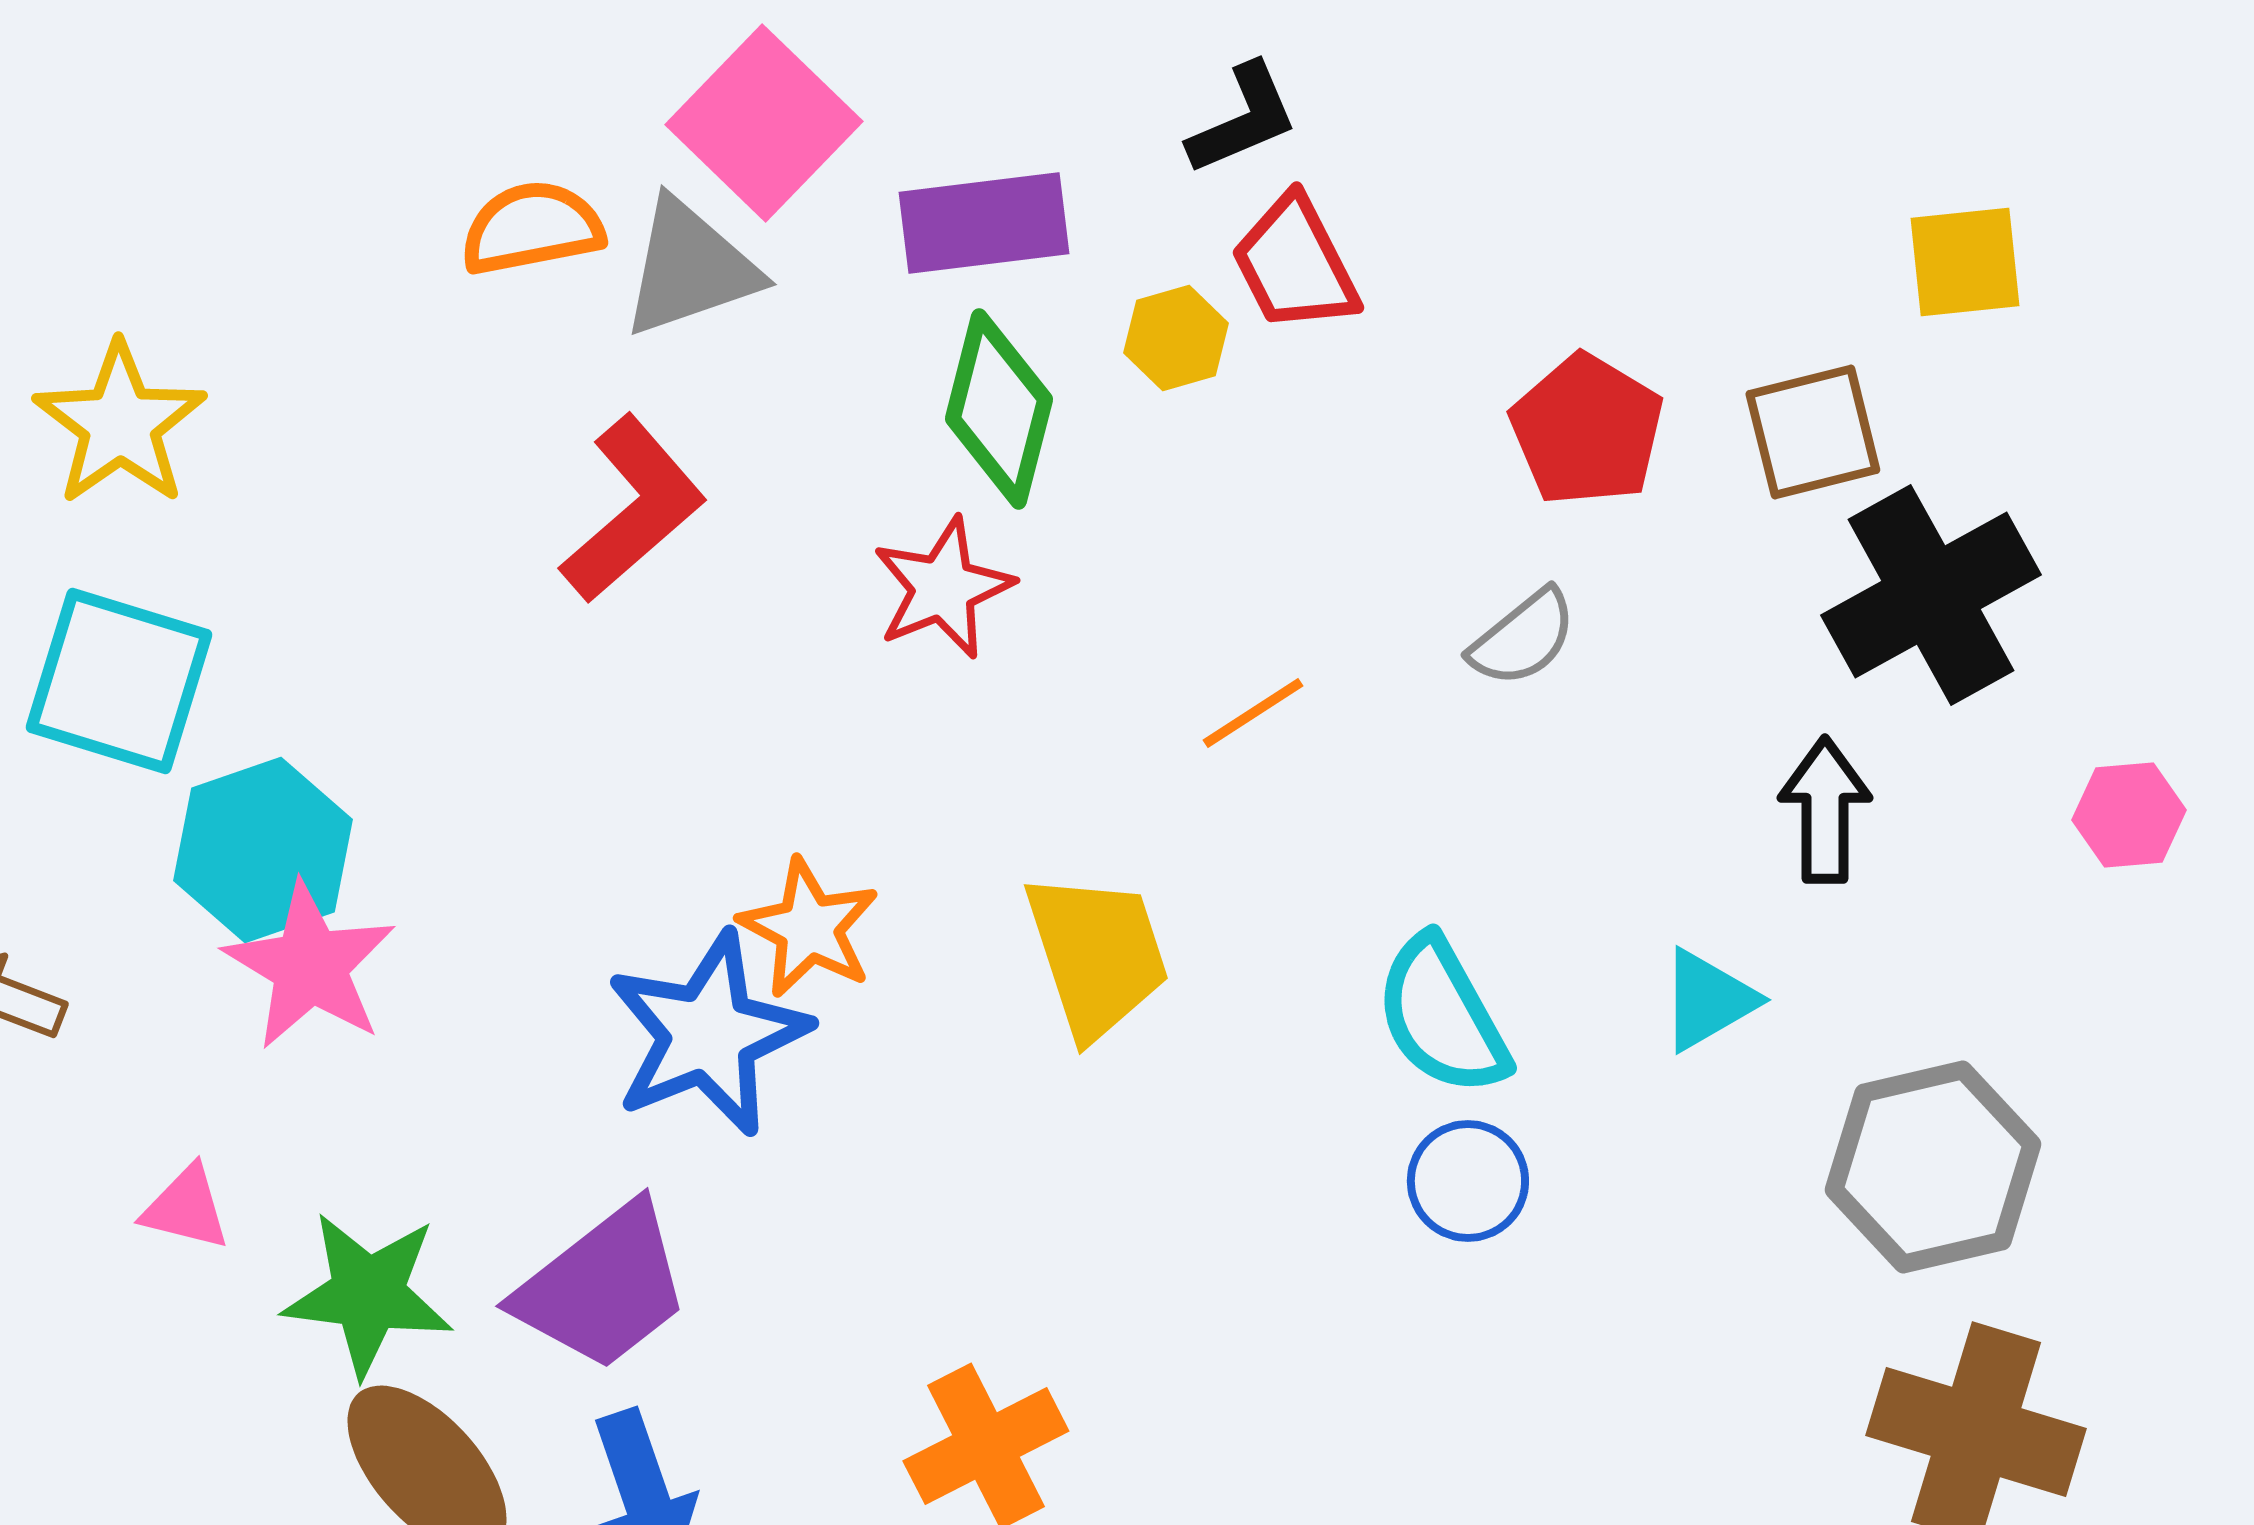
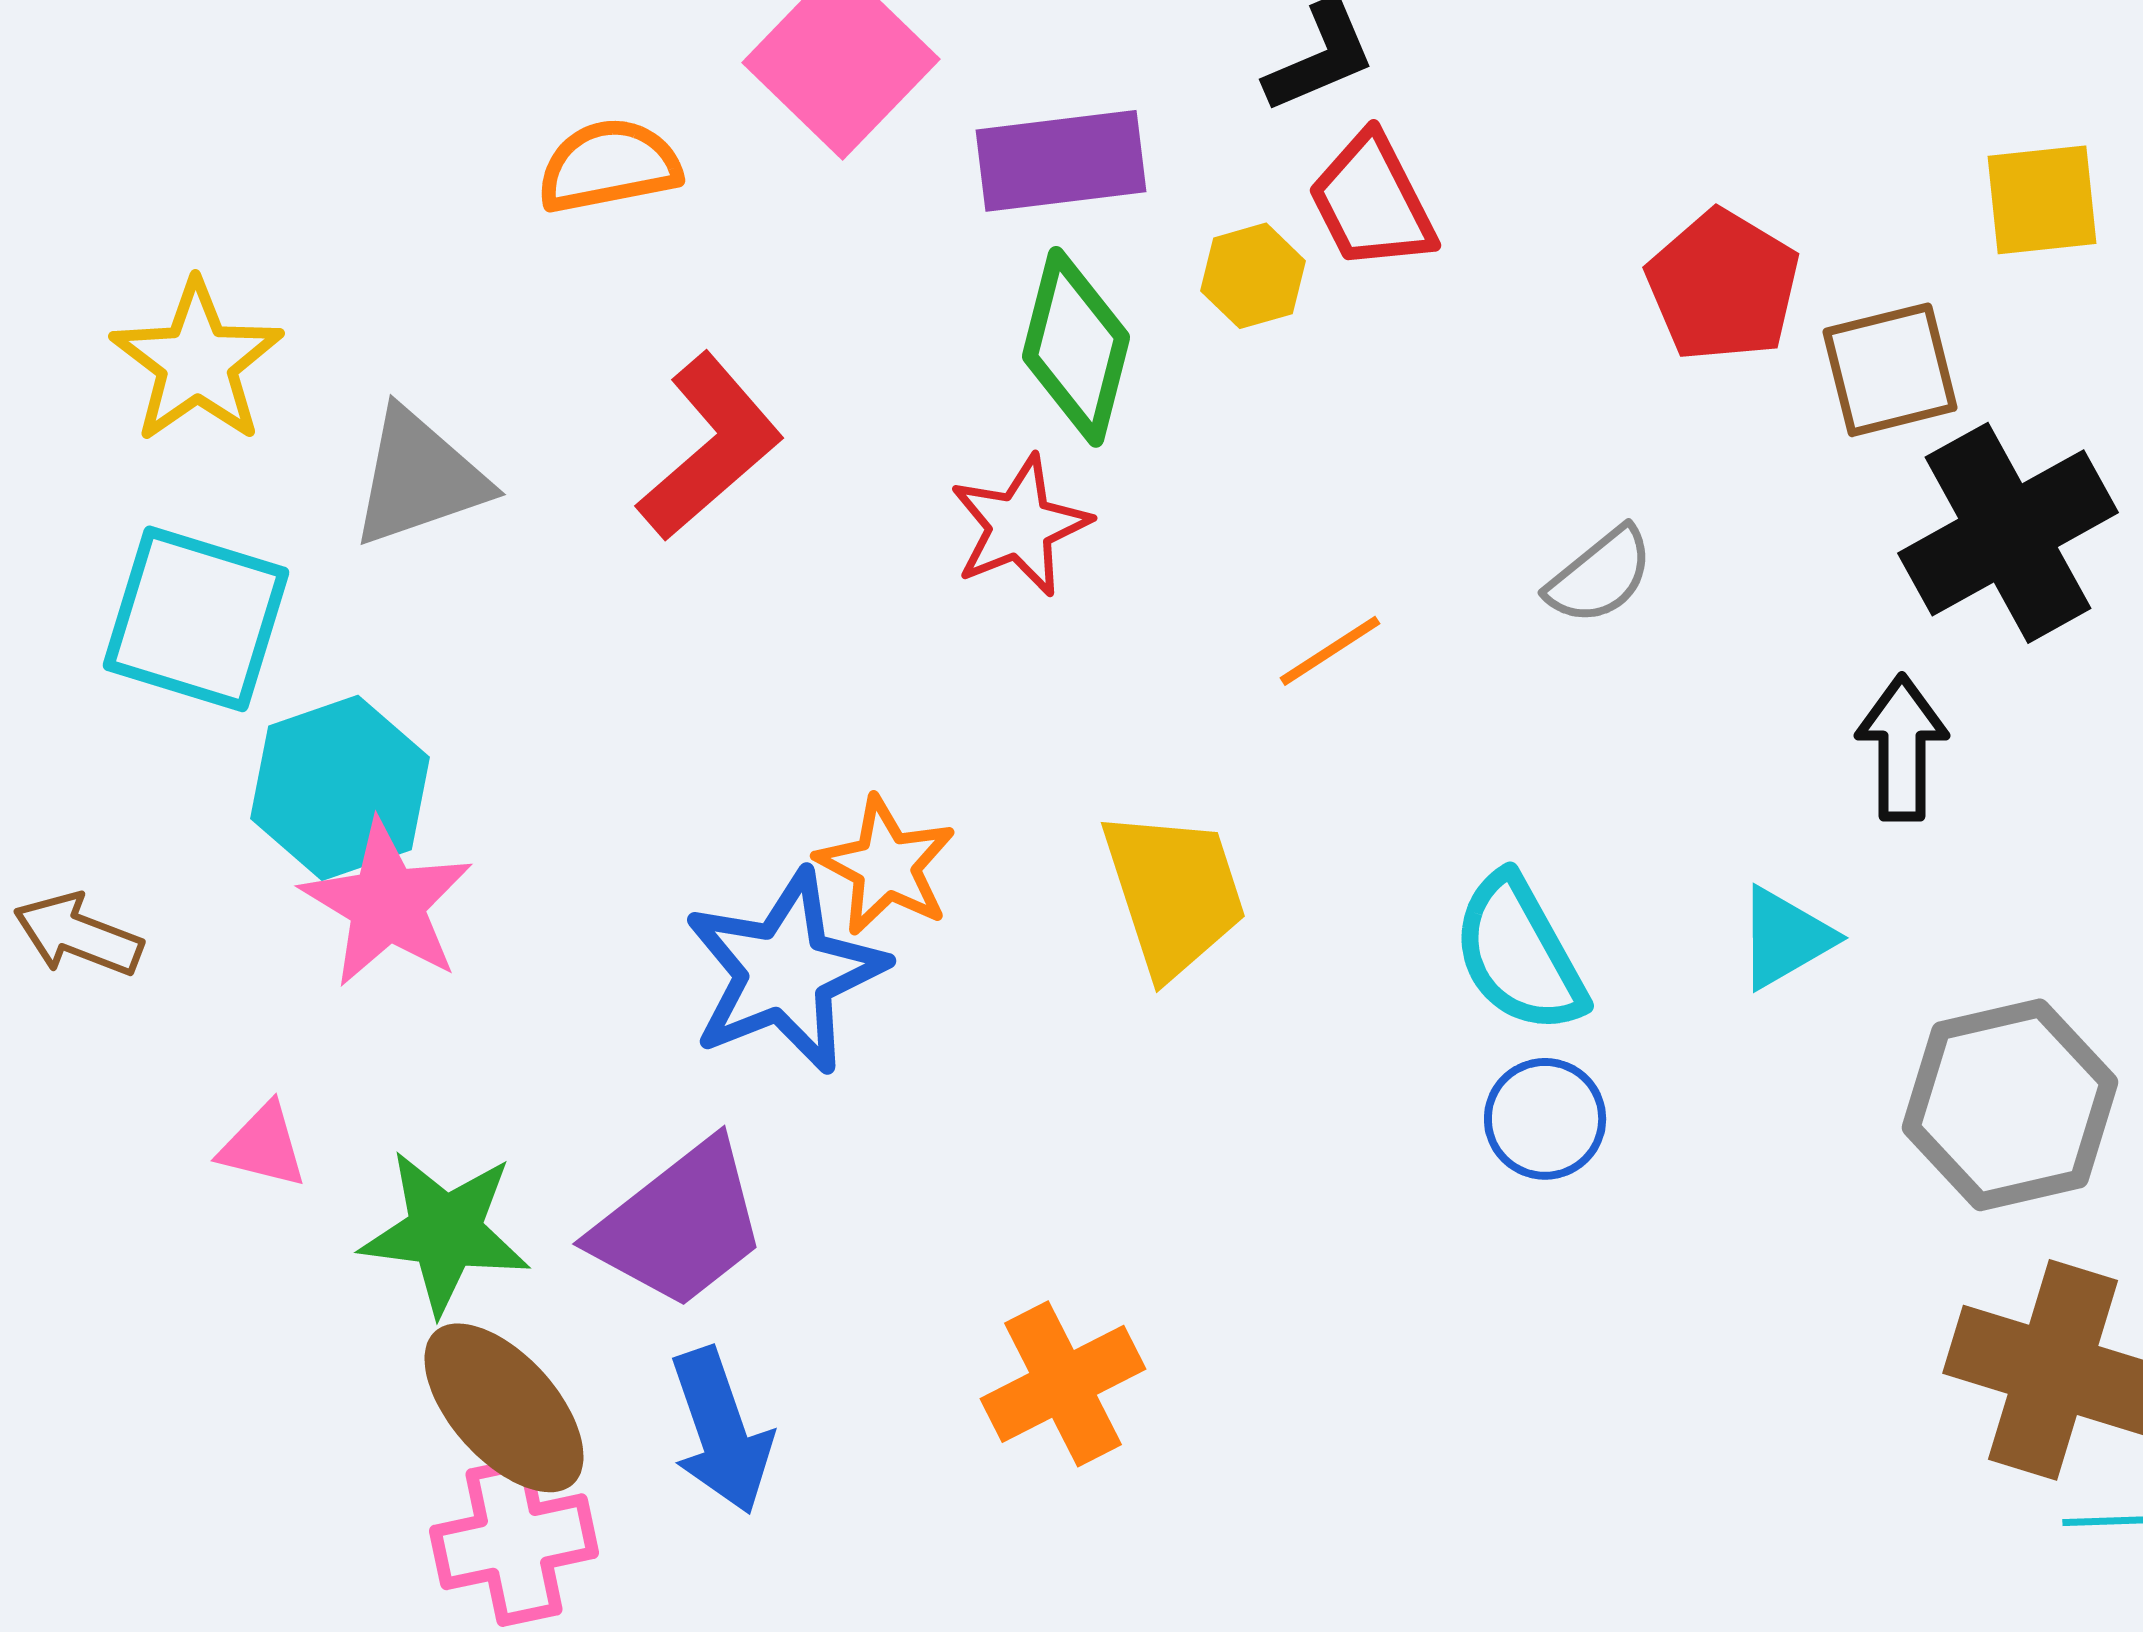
gray triangle: (690, 268) -> (419, 478), moved
red pentagon: (1587, 430) -> (1723, 286), moved

